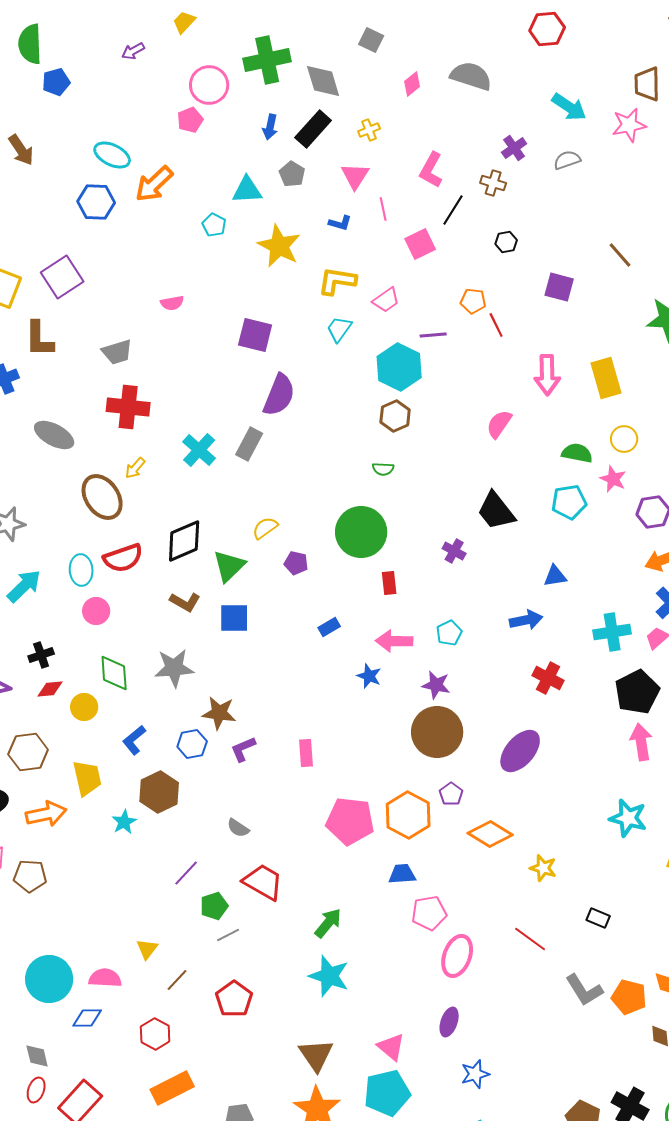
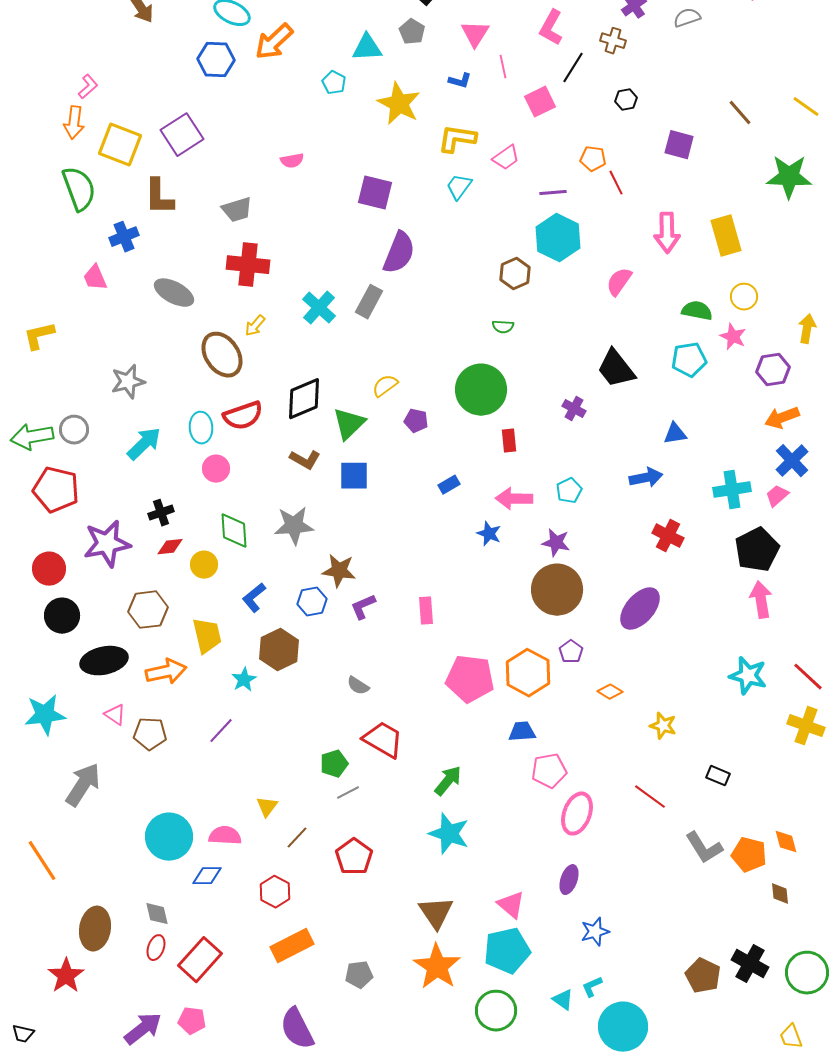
cyan hexagon: (399, 367) -> (558, 238), moved
orange diamond: (490, 834) -> (610, 692), size x0.6
purple line: (186, 873) -> (221, 731), moved

